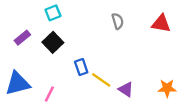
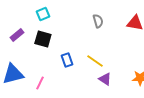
black square: (53, 42) -> (43, 39), turned -30
yellow line: (101, 80) -> (95, 61), moved

